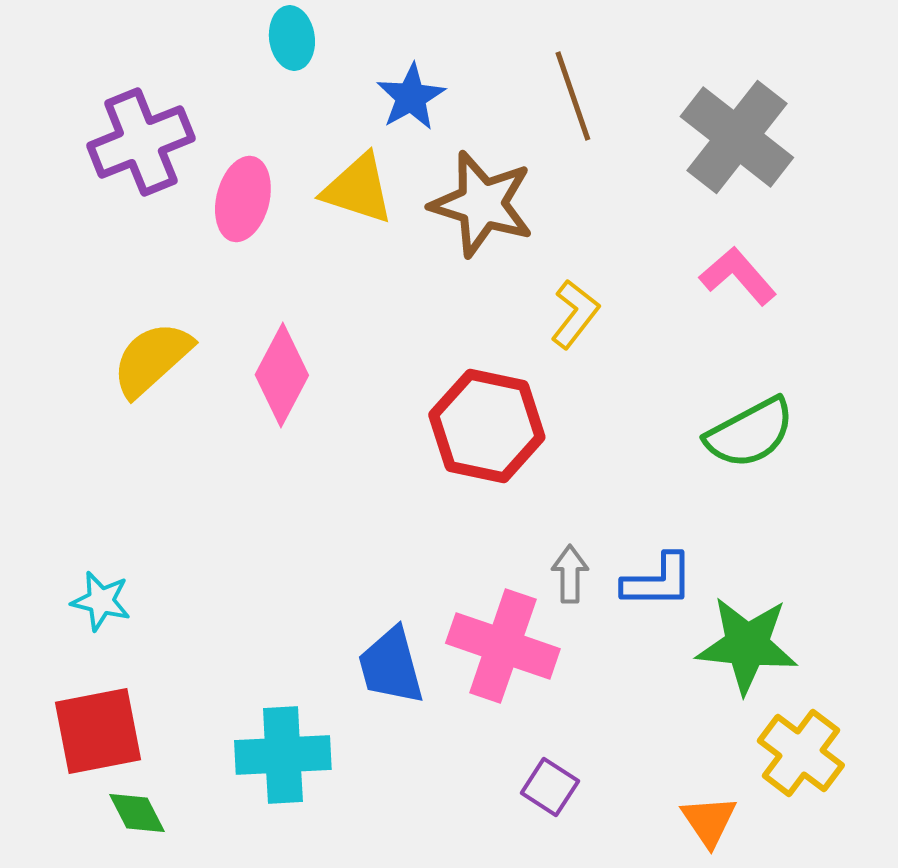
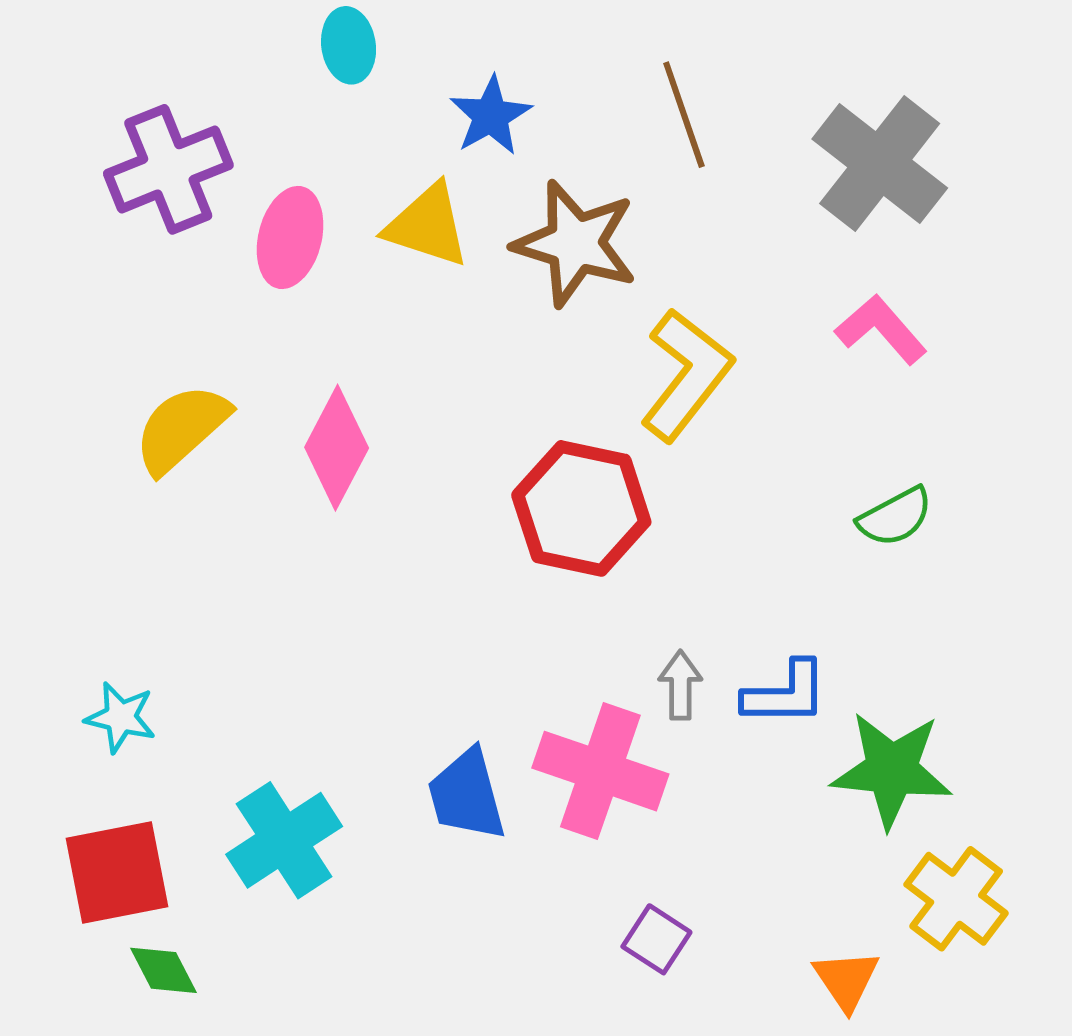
yellow L-shape: (575, 314) -> (686, 375), size x1.6
green semicircle: (750, 433) -> (895, 517), size x0.7
cyan cross: (283, 755) -> (284, 840), moved, turned -30

